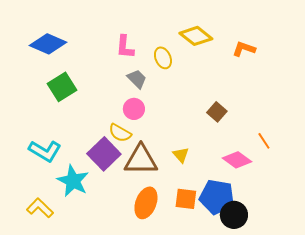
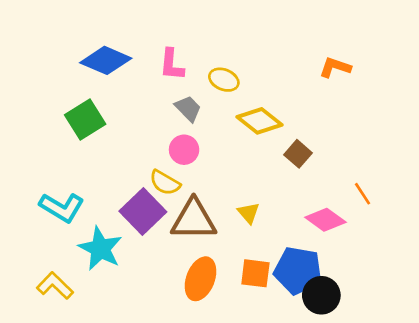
yellow diamond: (196, 36) -> (260, 121), moved
blue diamond: (48, 44) -> (106, 60), moved
yellow ellipse: (163, 58) -> (224, 80), turned -45

